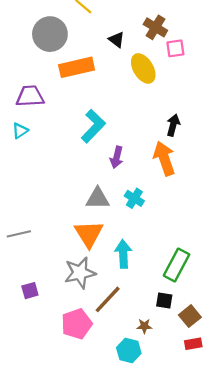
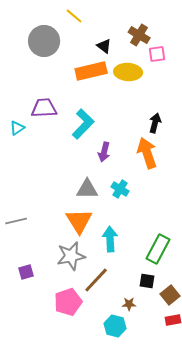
orange rectangle: (77, 67) -> (91, 71), moved
yellow ellipse: (143, 68) -> (128, 72), turned -56
purple trapezoid: (30, 96) -> (44, 108), moved

